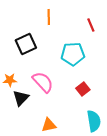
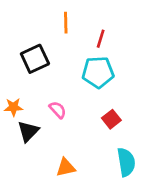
red line: (91, 25) -> (101, 39), moved, turned 40
pink semicircle: (43, 82) -> (58, 110), size x0.6

